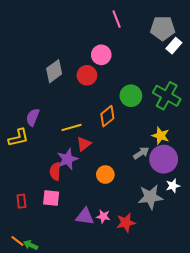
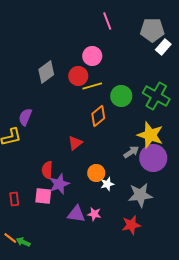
yellow line: (72, 127) -> (92, 86), moved
yellow star: (161, 136) -> (150, 135), size x1.5
purple star: (67, 159) -> (59, 184), moved
white star: (173, 186) -> (107, 184), moved
red star: (126, 223) -> (131, 225), moved

